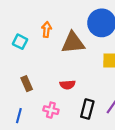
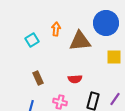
cyan square: (20, 42) -> (32, 40), turned 32

